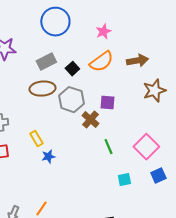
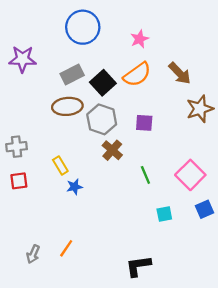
brown arrow: (137, 61) -> (180, 73), turned 55
black square: (72, 69) -> (103, 83), size x1.5
brown cross: (90, 120) -> (112, 150), moved

